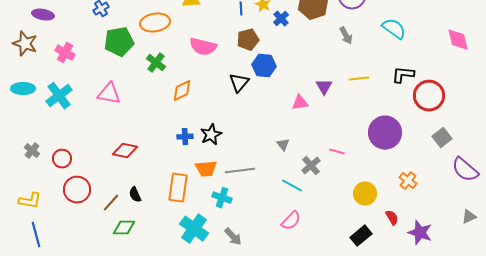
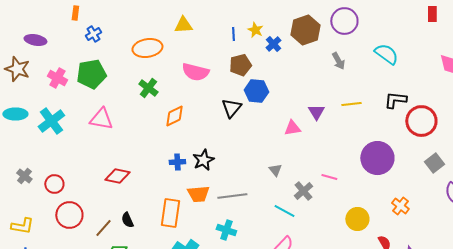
green pentagon: (119, 42) -> (91, 74), moved
cyan cross: (222, 198) -> (226, 230), moved

